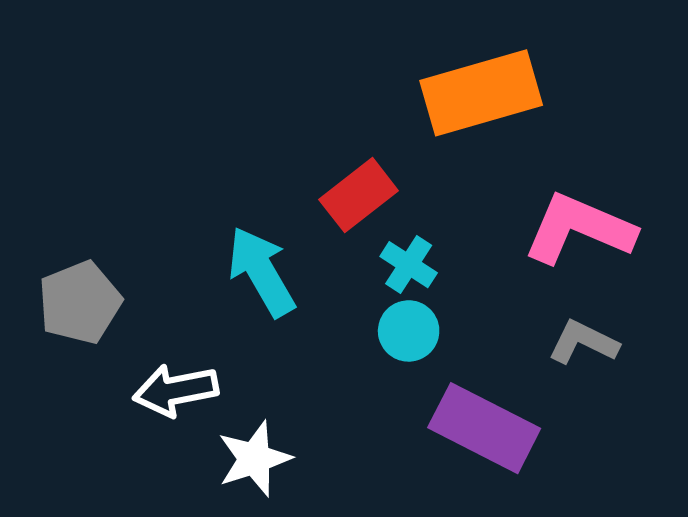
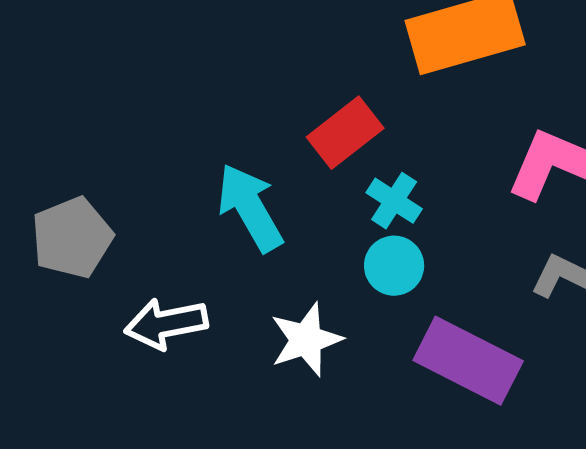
white star: (254, 459) -> (306, 340), moved

